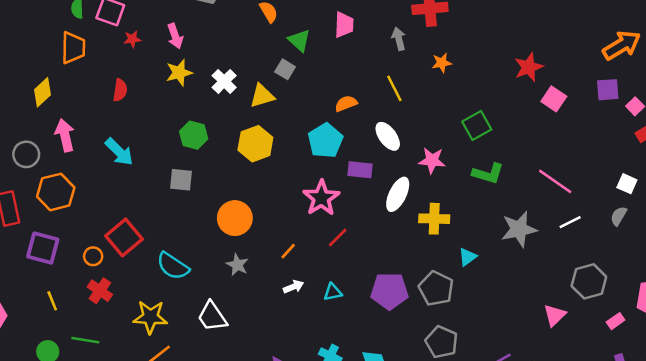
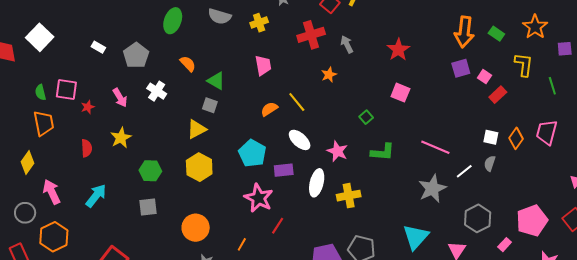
pink trapezoid: (344, 25) -> (263, 65), moved
gray arrow: (399, 39) -> (347, 44), moved
orange arrow: (622, 45) -> (464, 32), turned 140
red star: (529, 67) -> (398, 50), moved
yellow star: (179, 73) -> (121, 138), moved
white cross: (224, 81) -> (157, 91), moved
pink square: (554, 99) -> (400, 93), moved
orange semicircle: (346, 104) -> (269, 109), moved
green square: (477, 126) -> (366, 117), size x0.6
cyan arrow: (119, 152) -> (96, 196), turned -85
pink star: (432, 160) -> (337, 151), turned 30
white line: (570, 222) -> (464, 171), moved
gray star: (519, 229) -> (432, 189), moved
cyan triangle: (468, 257) -> (416, 237), moved, size x1.8

